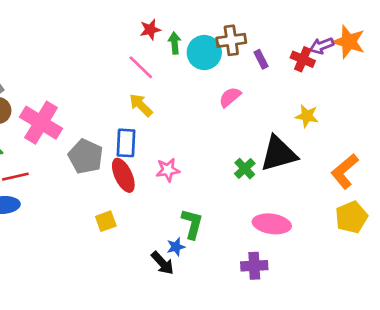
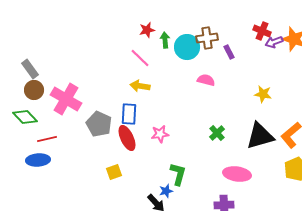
red cross: (303, 59) -> (262, 31), moved
pink semicircle: (230, 97) -> (206, 80), turned 54
yellow arrow: (141, 105) -> (140, 86), turned -36
black triangle: (279, 154) -> (260, 136), moved

